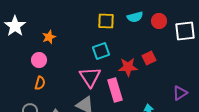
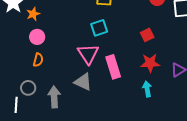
orange star: (49, 37) -> (33, 14), moved
red star: (128, 67) -> (150, 63), moved

